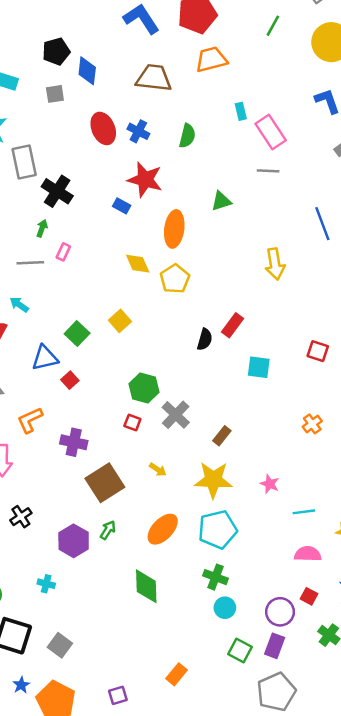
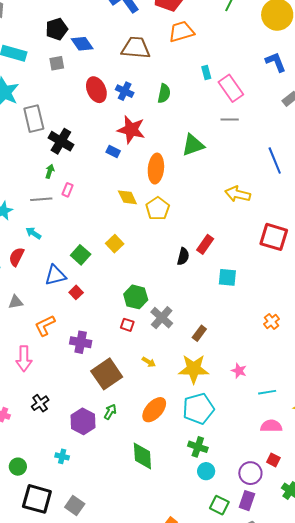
blue diamond: (87, 71) -> (82, 44), turned -40
green triangle: (221, 201) -> (193, 145), size x1.4
yellow arrow: (275, 264) -> (238, 194), turned 115
red square: (318, 351) -> (274, 237), moved, size x1.6

